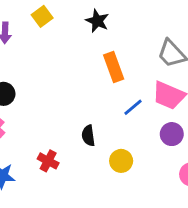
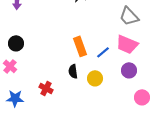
orange rectangle: (114, 67) -> (80, 46), moved
yellow circle: (121, 161) -> (95, 78), moved

